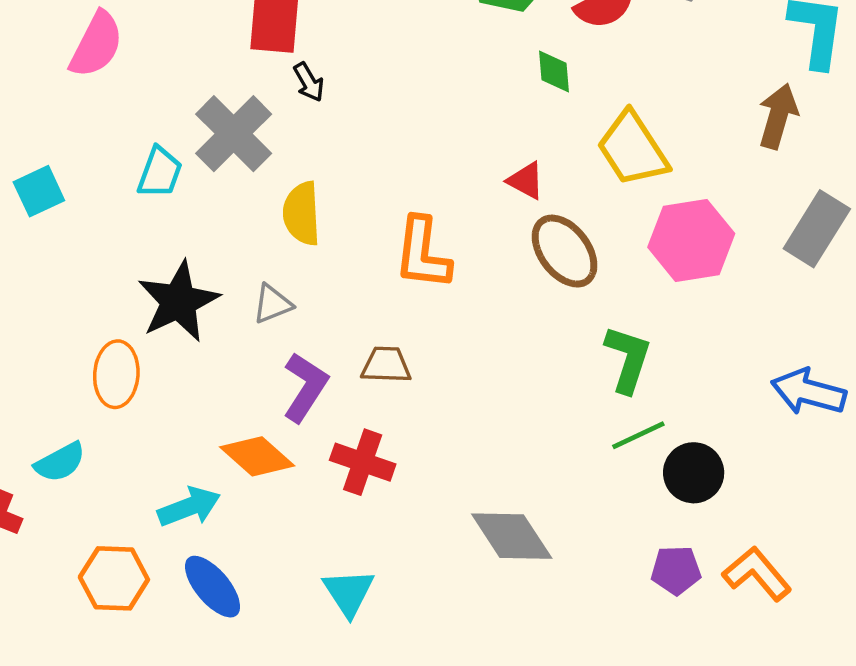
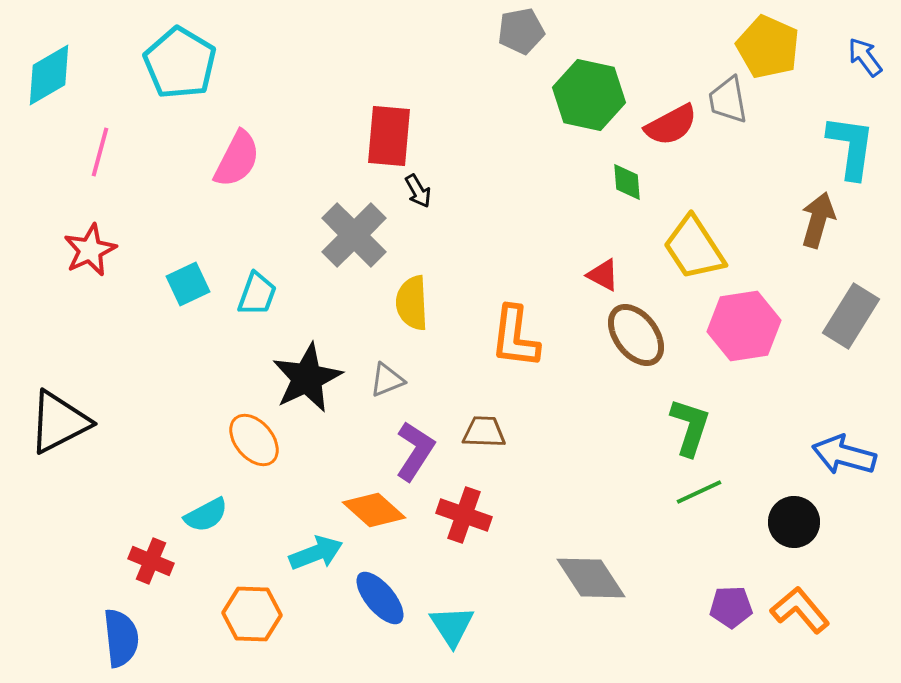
cyan trapezoid: (160, 172) -> (257, 294), moved
orange ellipse: (116, 374) -> (254, 440), turned -44
black circle: (694, 473) -> (794, 522), moved
blue ellipse: (213, 587) -> (380, 598), moved

